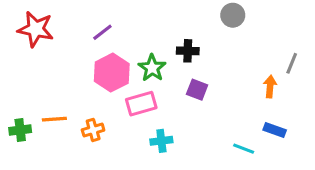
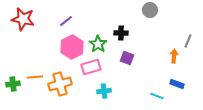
orange cross: (93, 130) -> (60, 84), size x1.6

